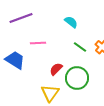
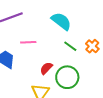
cyan semicircle: (71, 22) -> (61, 21), size x1.5

